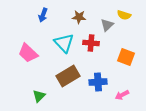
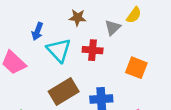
blue arrow: (43, 15) -> (37, 31), moved
yellow semicircle: (124, 15) -> (134, 15), turned -72

